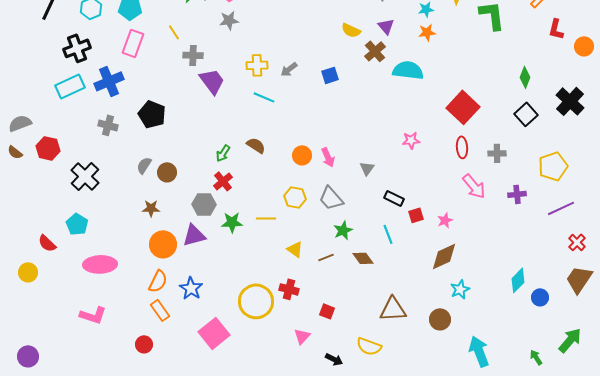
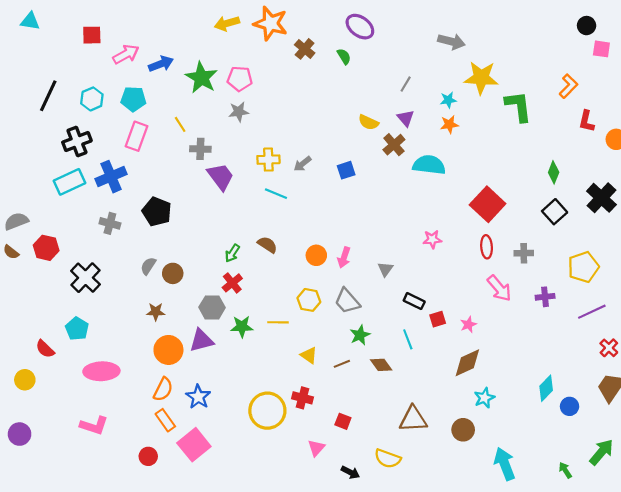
pink arrow: (328, 157) -> (344, 257), turned 42
pink square: (214, 333) -> (194, 445), moved
purple circle: (28, 356) -> (20, 434), moved

